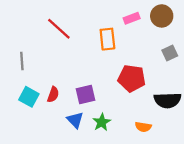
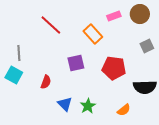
orange rectangle: (107, 39) -> (93, 34), turned -36
purple square: (85, 95) -> (76, 63), moved
cyan square: (29, 97) -> (14, 75), moved
orange semicircle: (143, 127) -> (124, 110), turned -48

